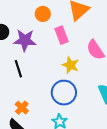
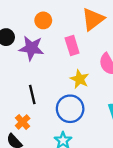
orange circle: (43, 14) -> (43, 20), moved
black line: (18, 69) -> (32, 94), moved

